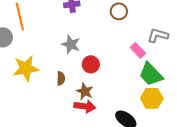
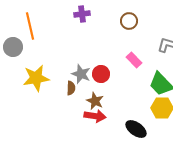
gray star: (71, 44) -> (81, 74), moved
pink rectangle: (138, 50) -> (134, 60), moved

